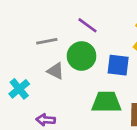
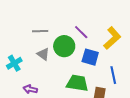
purple line: (87, 25) -> (81, 32), moved

